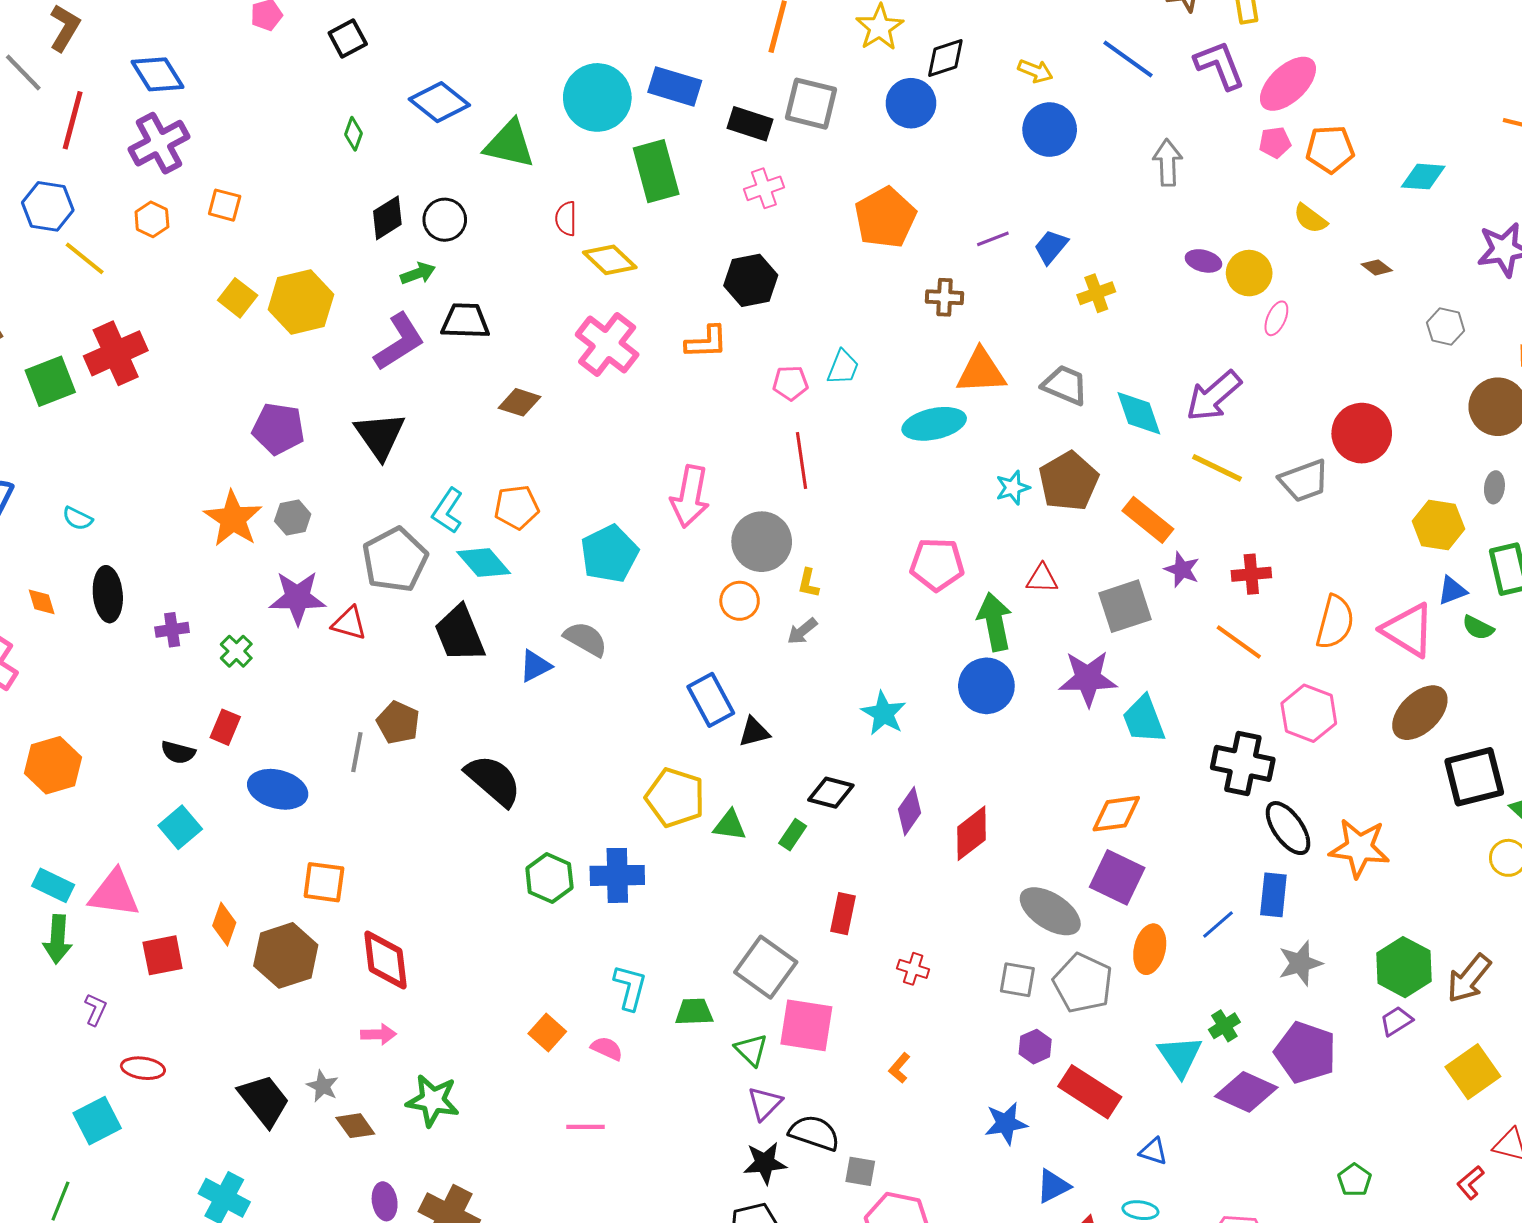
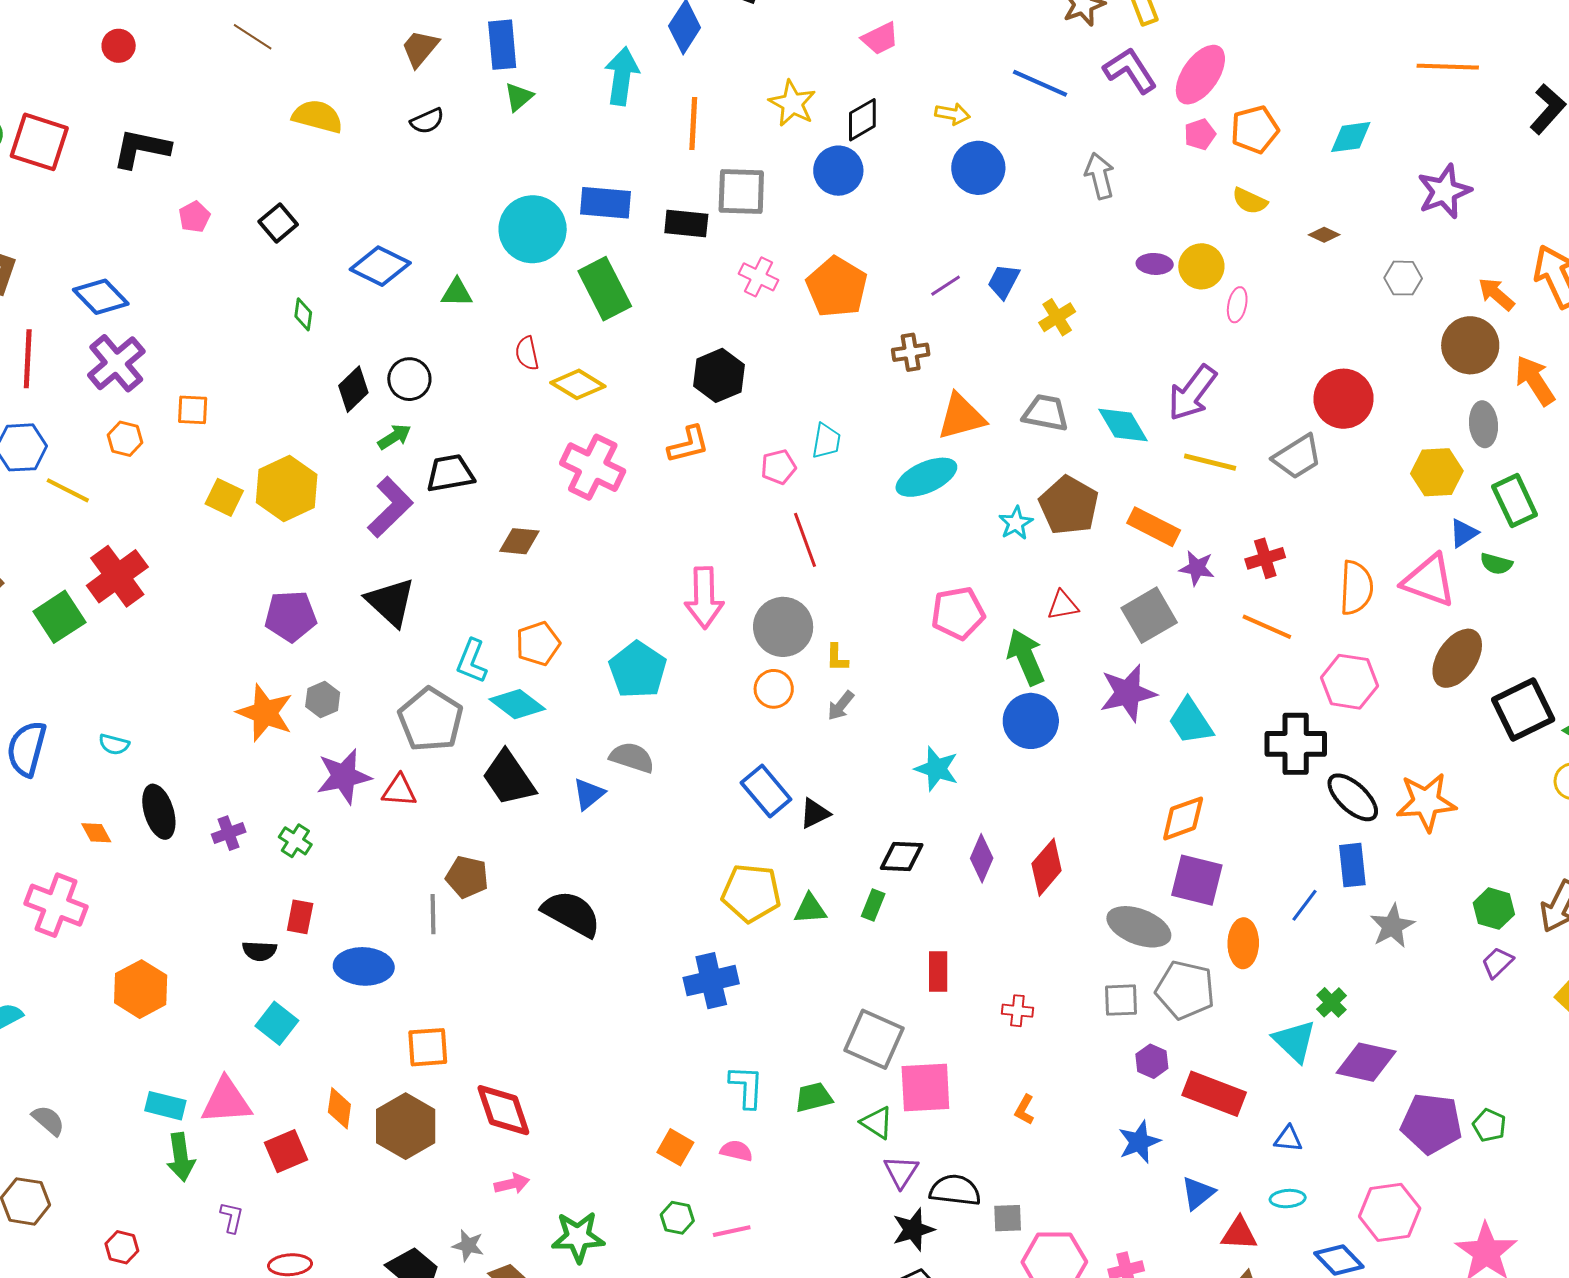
green triangle: (509, 144) -> (457, 293), size x0.6
pink cross: (764, 188) -> (759, 277), moved, turned -33
gray ellipse: (1494, 487) -> (1483, 424), size x1.4
green hexagon: (549, 878) -> (677, 1218), moved, size x0.7
green hexagon: (1404, 967) -> (1494, 909), size x0.7
purple pentagon: (1305, 1052) -> (1432, 1124), moved

